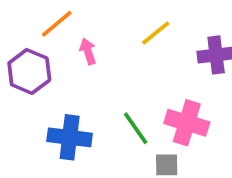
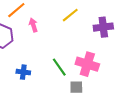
blue cross: (70, 137) -> (23, 72), size x0.6

